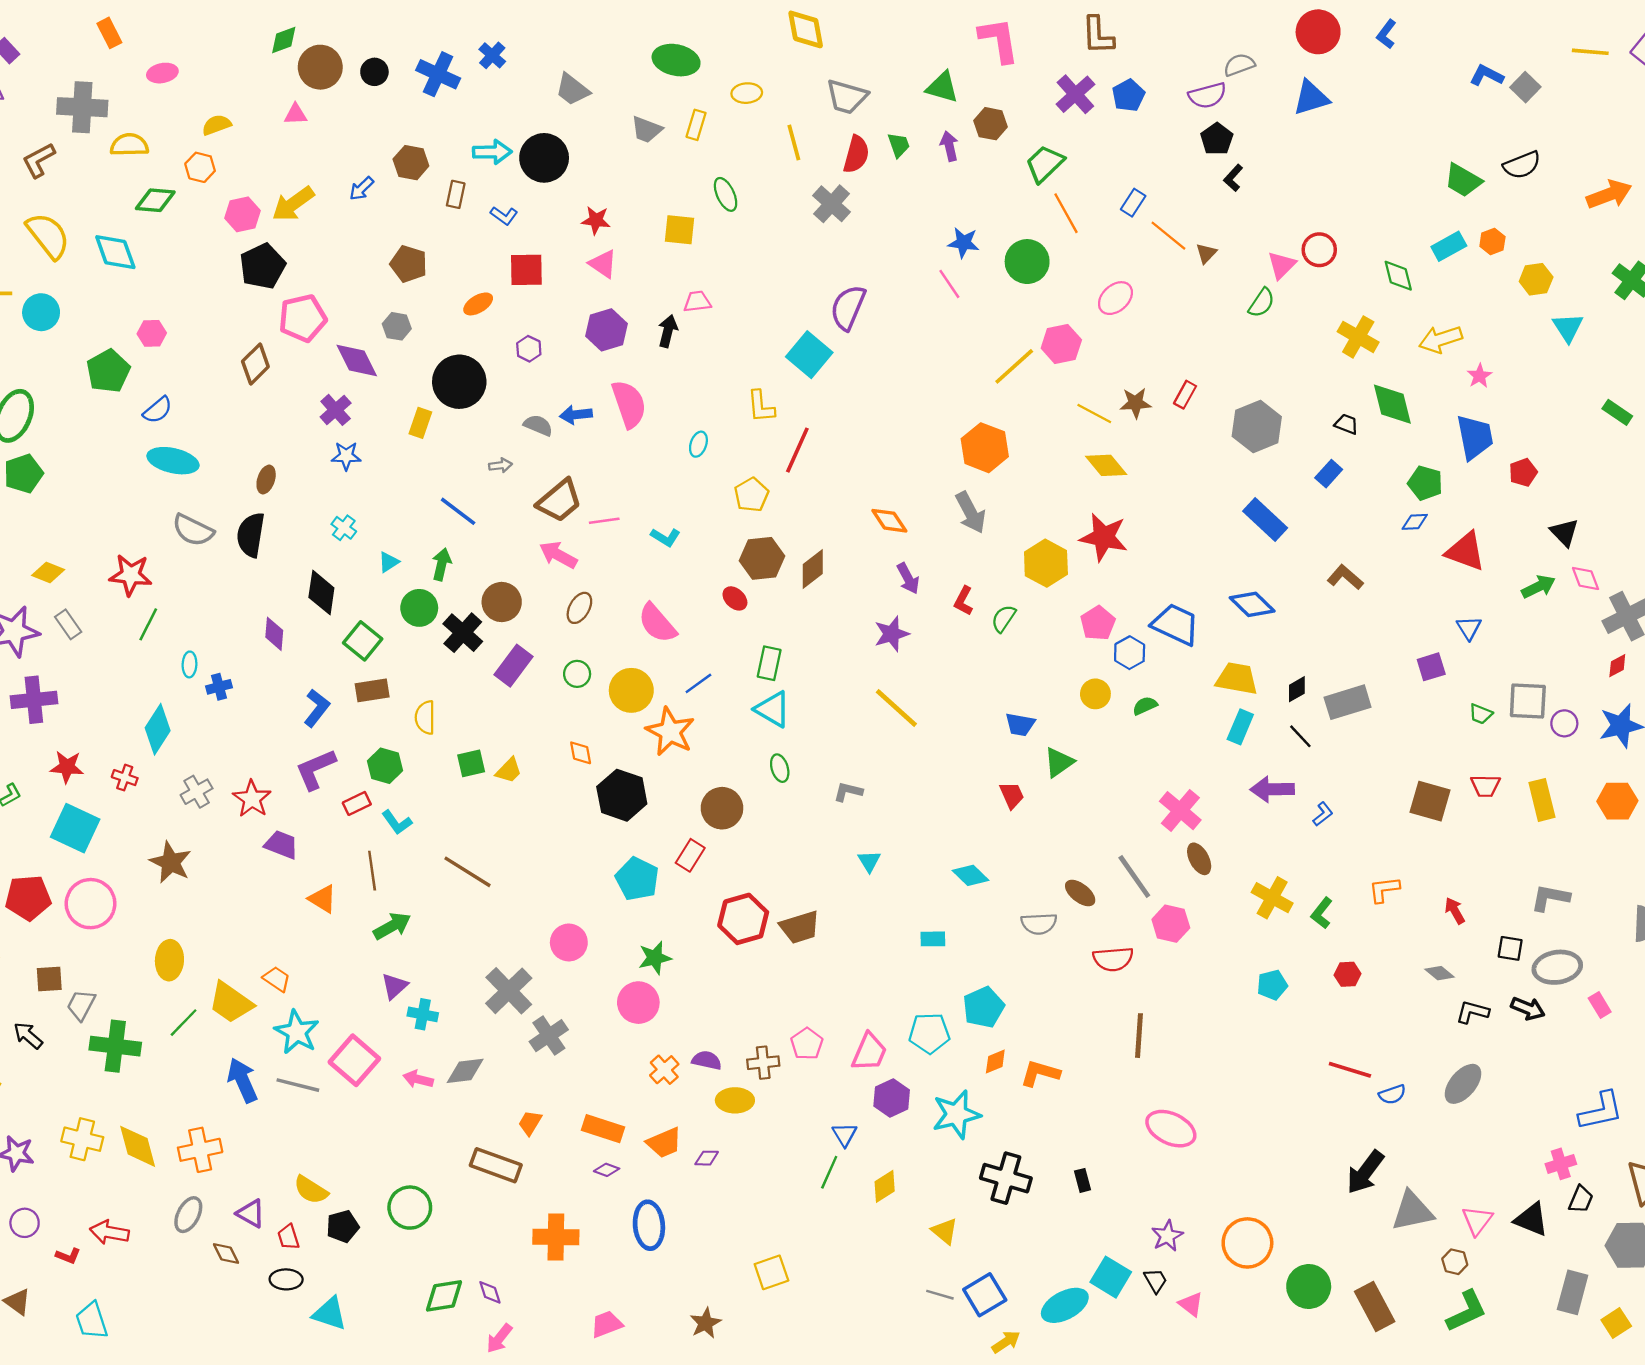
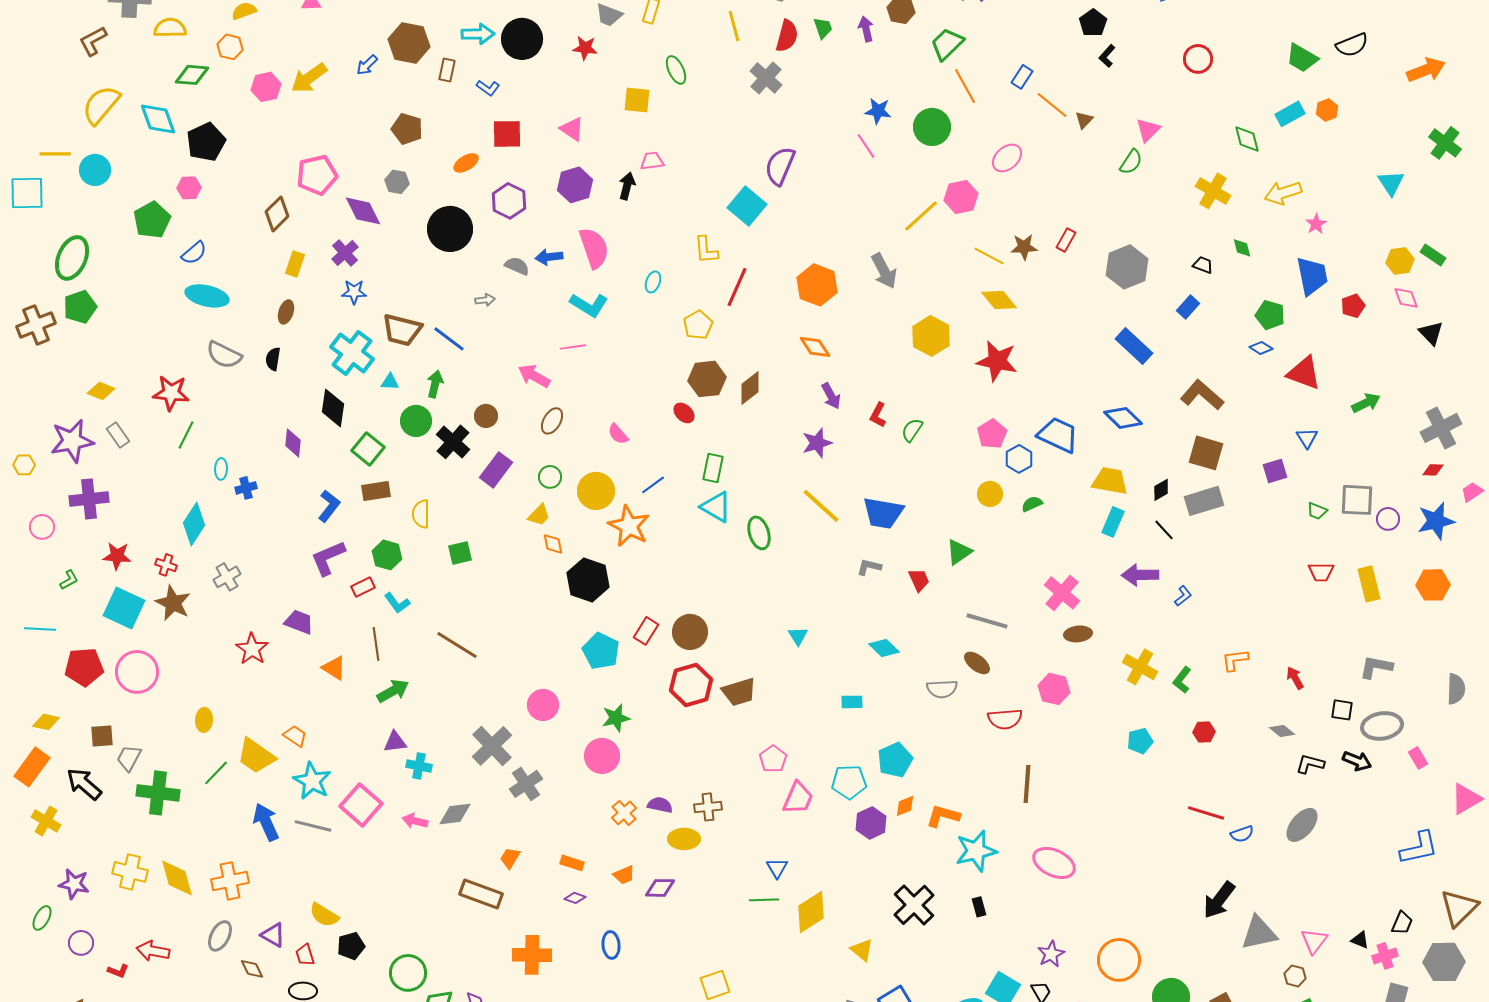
brown hexagon: (411, 163) -> (409, 43), size x1.4
red star: (596, 220) -> (585, 48), moved
yellow semicircle: (48, 236) -> (101, 105), turned -102
red circle: (1319, 250) -> (1198, 59), moved
black pentagon: (263, 266) -> (206, 142), moved
yellow hexagon: (1536, 279) -> (1400, 261), moved
purple hexagon: (529, 349) -> (509, 201), size x1.6
green diamond: (1392, 404) -> (1242, 248), size x0.5
yellow rectangle: (420, 423) -> (295, 264), moved
orange hexagon: (985, 448) -> (817, 285), moved
brown trapezoid: (559, 501) -> (402, 330), moved, turned 54
gray arrow: (971, 512) -> (884, 271), moved
blue diamond: (1415, 522) -> (1261, 348), turned 35
cyan cross: (344, 528) -> (352, 353), size x2.0
black triangle: (1564, 533) -> (1431, 333), moved
black semicircle: (251, 535) -> (273, 359), size x0.6
cyan L-shape: (665, 537) -> (589, 305), moved, size x1.5
cyan triangle: (389, 562) -> (390, 382), turned 36
yellow hexagon: (1046, 563) -> (931, 336), moved
brown L-shape: (1345, 577) -> (1202, 395), size x1.4
pink diamond: (1586, 578) -> (1406, 298), moved
brown circle: (502, 602) -> (486, 416), size x0.7
pink semicircle: (657, 623) -> (618, 434), size x0.6
red diamond: (1617, 666) -> (1433, 470), turned 30
blue trapezoid: (1020, 725) -> (883, 513), moved, size x1.6
green ellipse: (780, 768) -> (759, 533), moved, size x1.4
yellow trapezoid: (509, 770) -> (539, 515), moved
gray L-shape: (848, 792) -> (869, 567), moved
red star: (252, 799) -> (252, 649), moved
brown square: (1430, 801) -> (1206, 453), moved
brown circle: (722, 808) -> (690, 632), moved
brown ellipse: (1199, 859) -> (1078, 634), turned -68
brown star: (171, 862) -> (173, 603), moved
gray line: (1134, 877) -> (987, 621), moved, turned -39
yellow ellipse: (169, 960) -> (204, 720), size x0.7
purple triangle: (394, 986) -> (395, 742), turned 35
black arrow: (28, 1036) -> (84, 784), size x1.4
pink pentagon: (807, 1044) -> (773, 759), moved
purple hexagon: (892, 1098) -> (871, 823), moved
cyan star: (956, 1114) -> (976, 851), moved
orange rectangle: (603, 1129) -> (572, 863), size x0.7
orange trapezoid: (664, 1143) -> (624, 875), size x0.7
purple diamond: (707, 1158) -> (660, 888), size x1.4
pink cross: (1561, 1164) -> (1385, 956), moved
green line: (829, 1172) -> (764, 900), turned 64
black cross: (1006, 1178) -> (914, 905), turned 30
yellow diamond: (885, 1186) -> (811, 912), size x1.5
green circle: (410, 1208) -> (408, 973), moved
black triangle: (1531, 1219) -> (1360, 940), size x0.6
blue ellipse: (649, 1225) -> (611, 945), size x0.7

